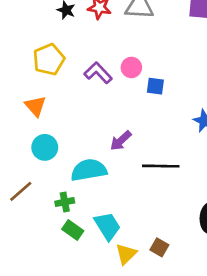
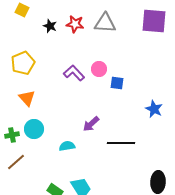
yellow pentagon: (49, 59) -> (23, 63), moved
cyan semicircle: (89, 170) -> (67, 146), size x0.6
green cross: (65, 202) -> (12, 135), moved

